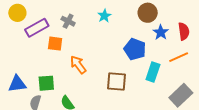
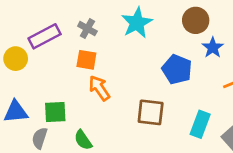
yellow circle: (17, 13) -> (16, 59), moved
cyan star: (104, 16) -> (137, 23), size x1.6
orange square: (55, 44) -> (86, 60), moved
cyan rectangle: (153, 72) -> (200, 124), moved

